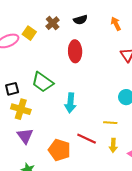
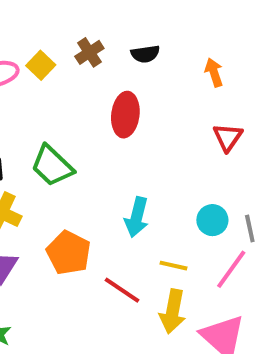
cyan arrow: (70, 103) -> (137, 217), moved
yellow arrow: (113, 145) -> (173, 311), size x1.5
orange pentagon: (59, 150) -> (69, 253), moved

